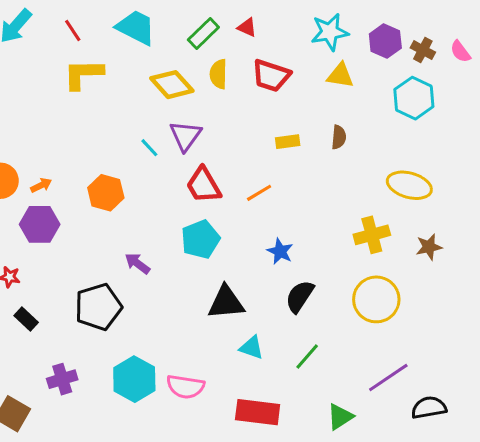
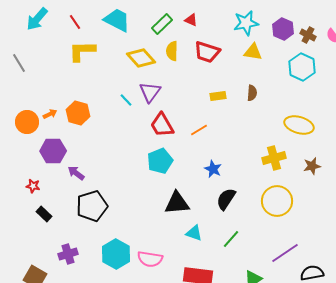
orange arrow: (41, 185) -> (50, 114), moved
orange hexagon: (106, 193) -> (78, 113), moved
purple arrow: (137, 263) -> (76, 173), moved

